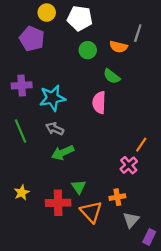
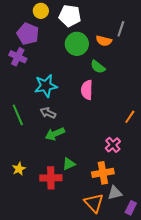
green circle: (88, 50) -> (77, 44), size x1.5
purple cross: (22, 85) -> (18, 57), moved, turned 30
orange line: (141, 145) -> (130, 117), moved
green triangle: (79, 187) -> (69, 164), turned 40
orange cross: (117, 197) -> (103, 173), size x1.5
orange triangle: (91, 212) -> (94, 203), moved
gray triangle: (131, 220) -> (115, 193), turned 35

